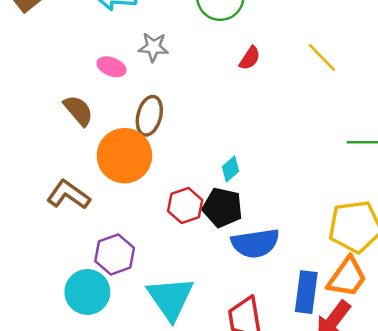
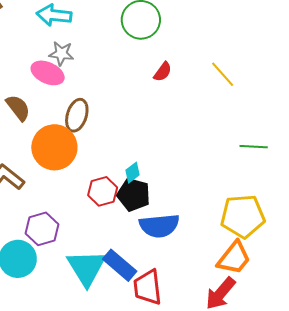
gray star: (153, 47) -> (61, 54), moved
pink ellipse: (112, 67) -> (48, 73), size x1.4
cyan diamond: (230, 169) -> (132, 173), moved
blue rectangle: (306, 292) -> (120, 265), moved, turned -60

